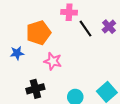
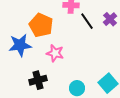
orange pentagon: (38, 33) -> (41, 25), turned -30
blue star: (17, 53) -> (20, 45), size x1.6

